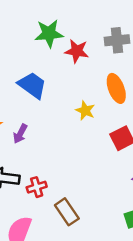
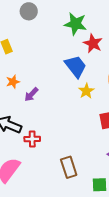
blue trapezoid: (32, 85) -> (76, 66), moved
brown rectangle: (67, 212) -> (69, 167), moved

